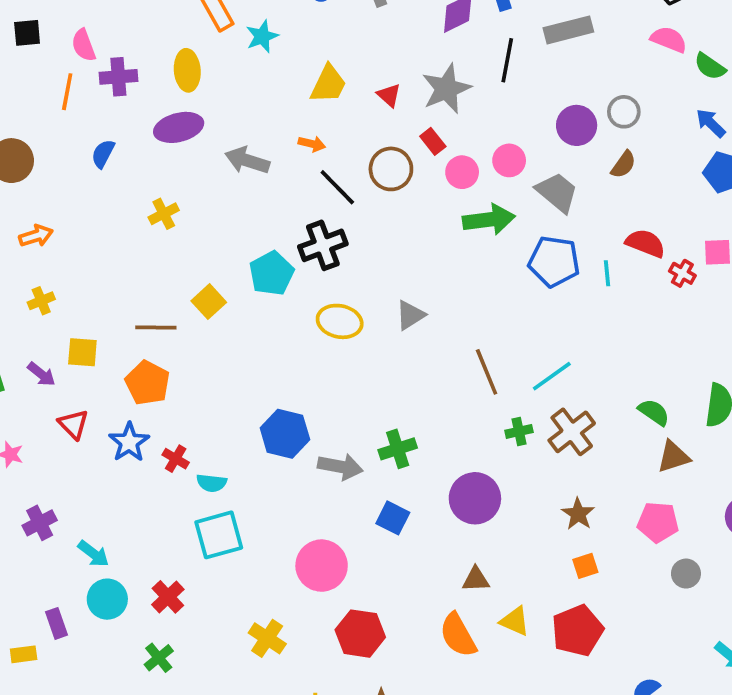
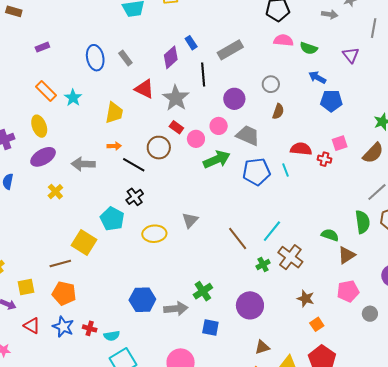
red triangle: (389, 95) -> (144, 89), moved, size x1.5
purple circle: (577, 125) -> (234, 99), moved
yellow cross: (164, 214) -> (55, 192), moved
black cross: (323, 245) -> (135, 197), size x0.7
yellow square: (209, 302) -> (84, 242), size x1.4

